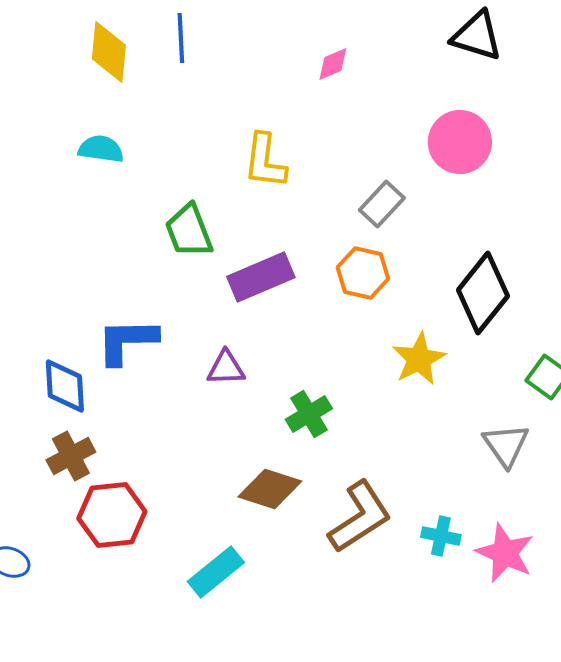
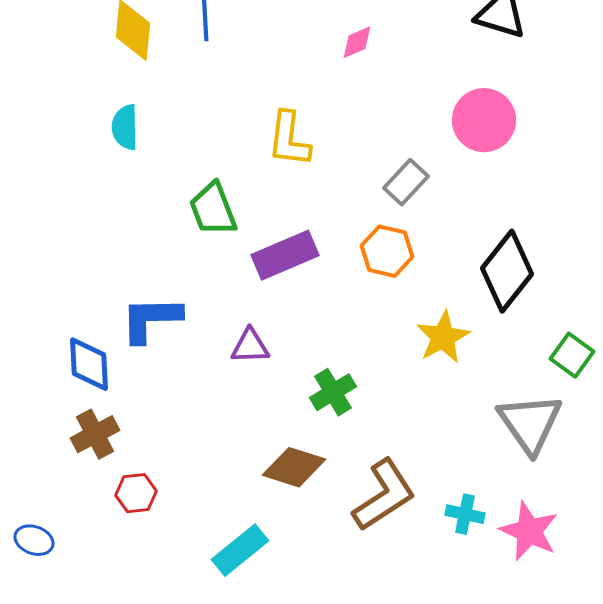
cyan semicircle: (101, 149) -> (125, 127), turned -99
gray triangle: (506, 445) -> (530, 423), size x1.4
red hexagon: (112, 515) -> (136, 493), size x0.6

